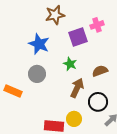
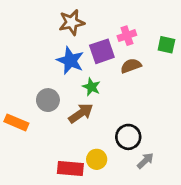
blue star: (39, 44) -> (70, 61), moved
brown semicircle: (100, 71) -> (131, 66), moved
brown arrow: (77, 88) -> (81, 113), moved, turned 30

